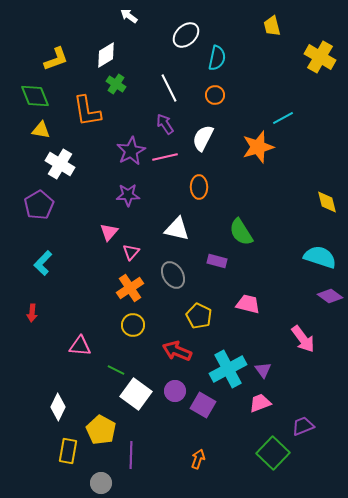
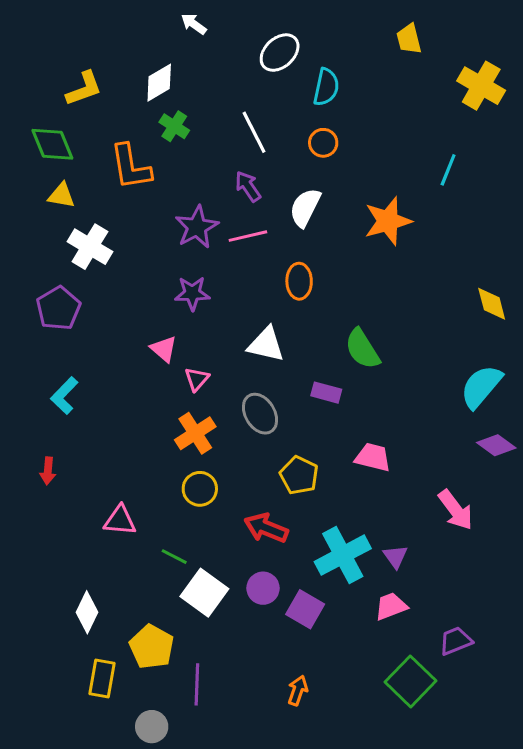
cyan line: (283, 118) -> (448, 170), moved, turned -40
pink triangle: (109, 232) -> (164, 349), turned -30
cyan semicircle: (320, 257) -> (481, 387), turned -68

